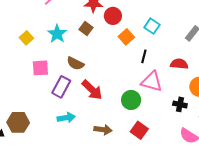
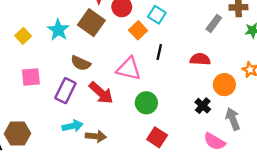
cyan square: (152, 26) -> (157, 15), moved
brown square: (86, 28) -> (91, 23), size x1.6
pink square: (40, 68) -> (31, 77), moved
pink triangle: (152, 82) -> (129, 69), moved
black cross: (180, 104) -> (203, 106), turned 32
brown arrow: (103, 130) -> (96, 136), moved

